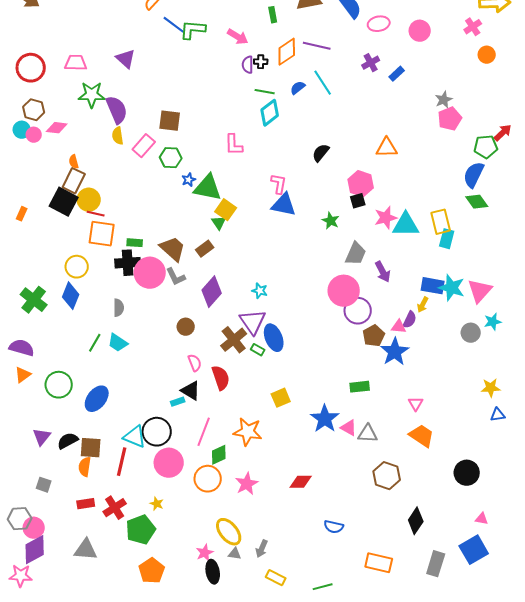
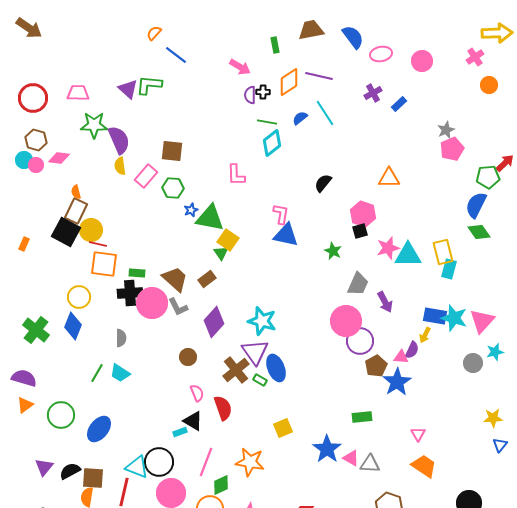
green L-shape: (193, 30) -> (149, 85), moved
cyan star: (260, 291) -> (262, 321), size x1.8
blue triangle: (498, 415) -> (500, 445), turned -42

